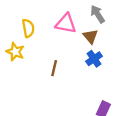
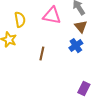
brown triangle: (90, 36) -> (81, 27), moved

